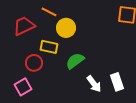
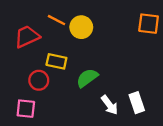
yellow circle: (66, 28) -> (81, 27), moved
pink square: (23, 87) -> (26, 109), turned 36

